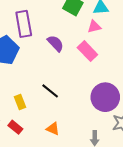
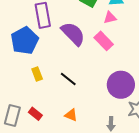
purple semicircle: (55, 43) -> (73, 34), size x1.5
yellow rectangle: (20, 102) -> (37, 74), moved

